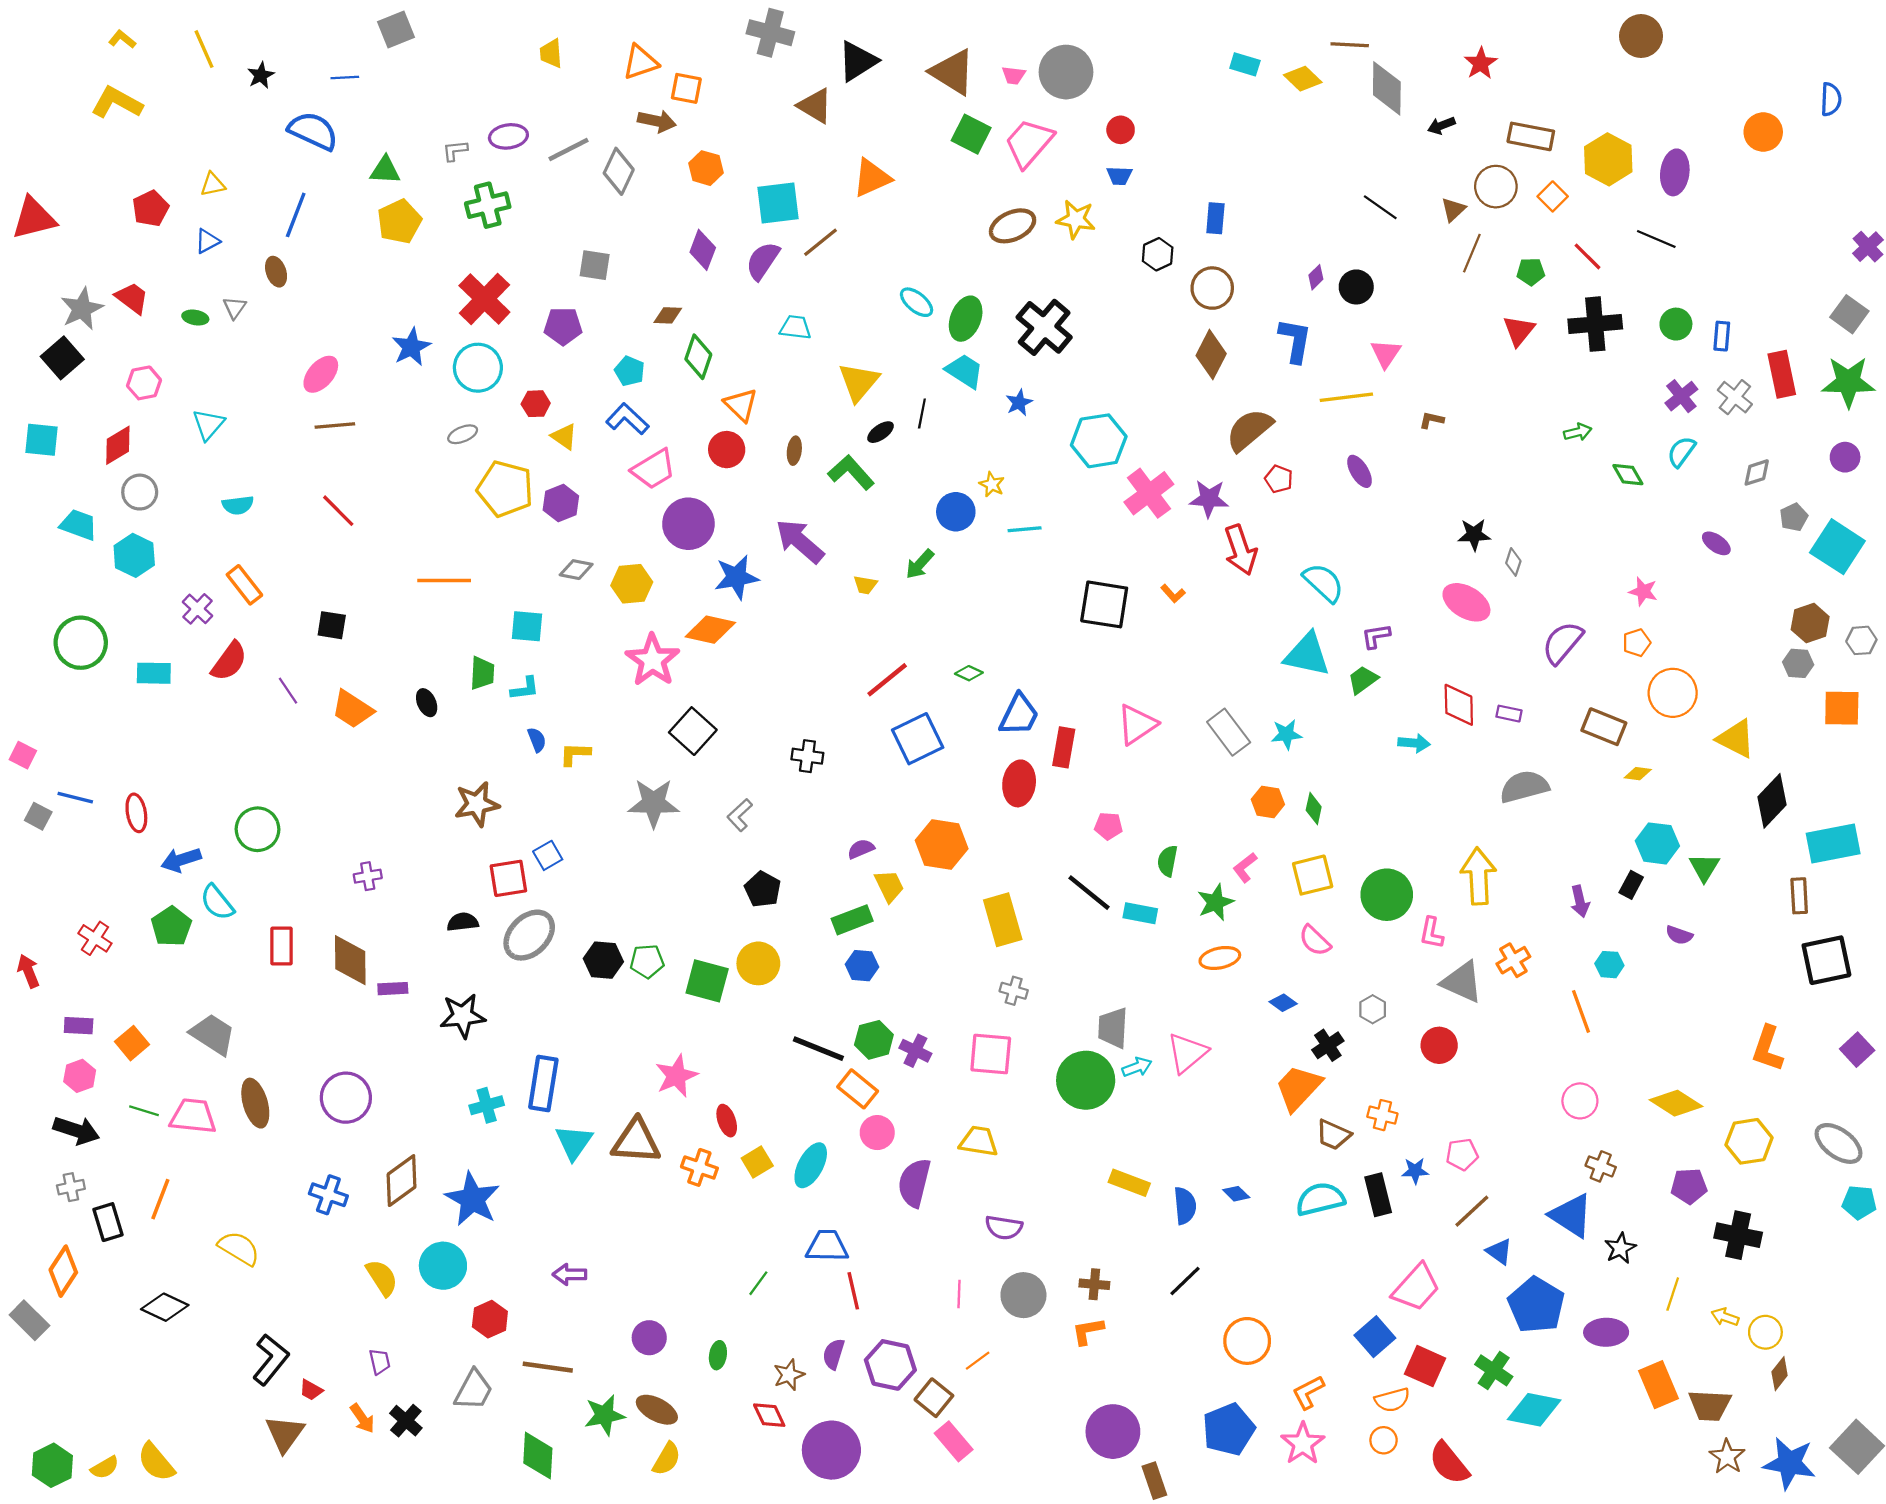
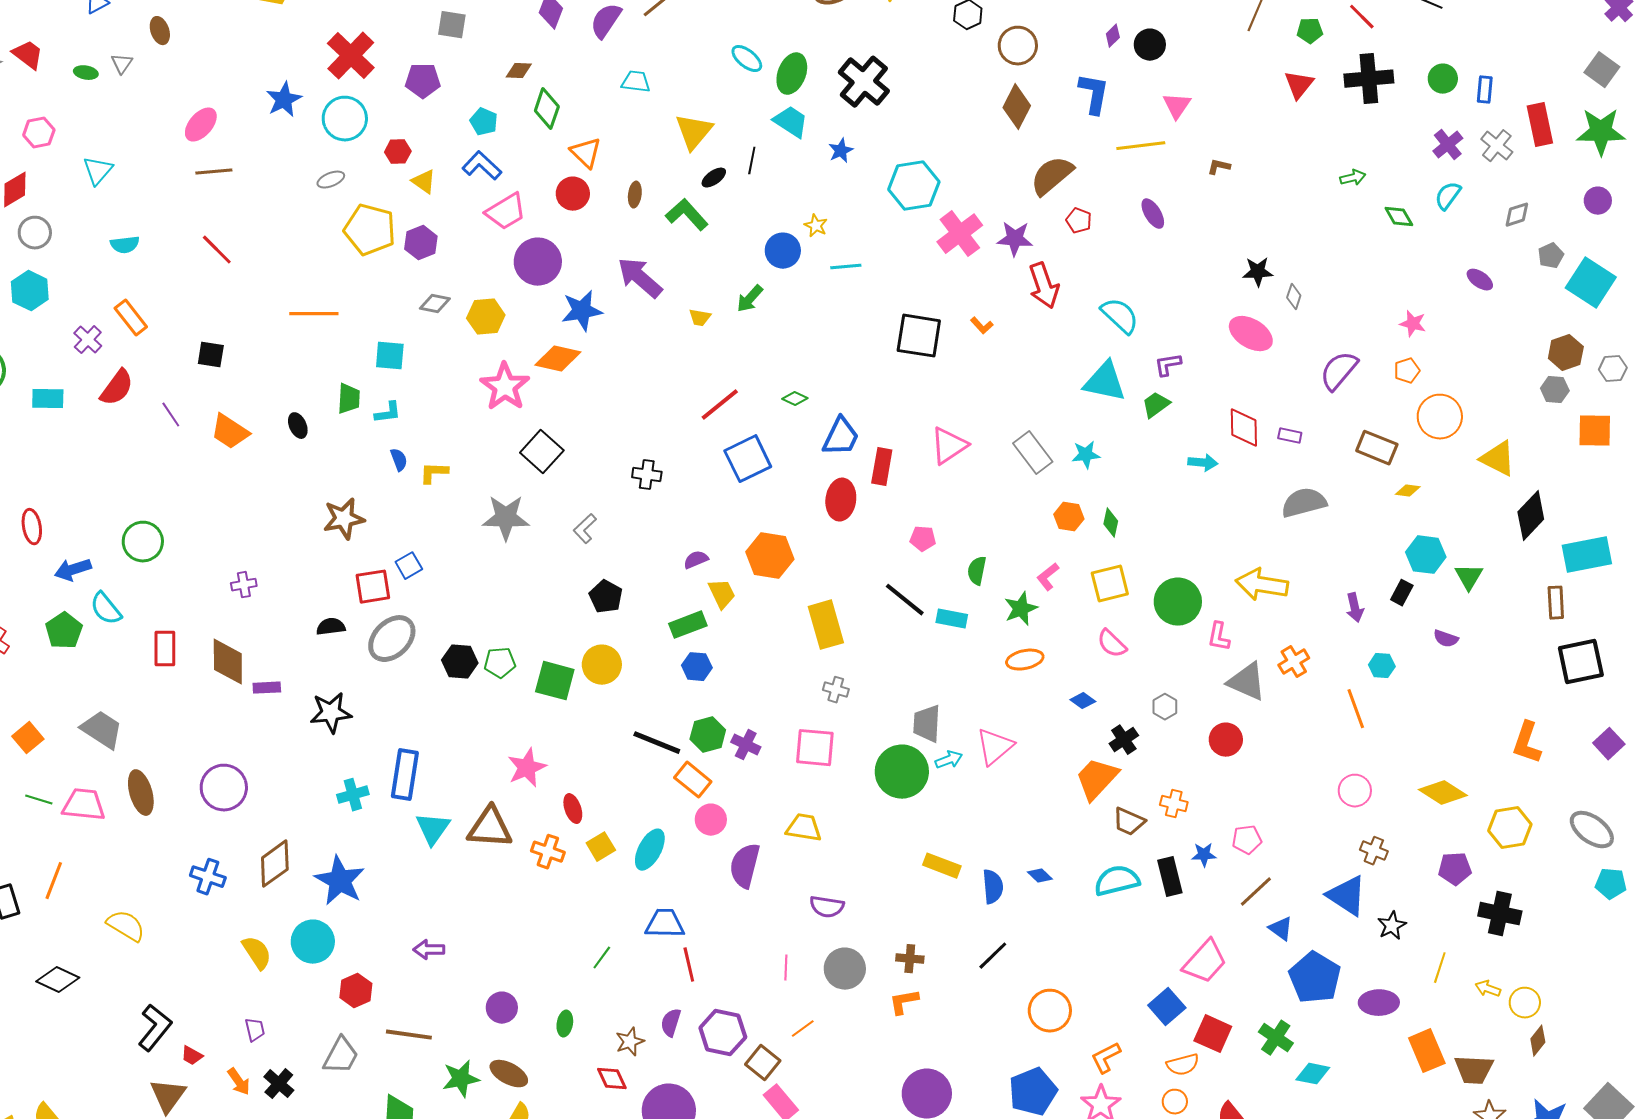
yellow arrow: (1478, 876) -> (1262, 585), turned -78
cyan diamond: (1534, 1410) -> (1313, 1074), size x0.7

